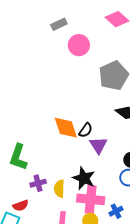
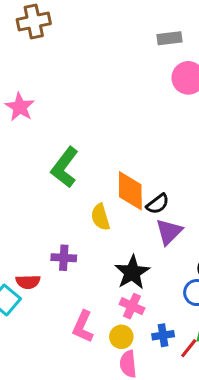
green L-shape: (18, 157) -> (65, 167), moved
yellow semicircle: (59, 189) -> (100, 217), moved, turned -36
pink cross: (91, 199) -> (132, 306), size x0.6

